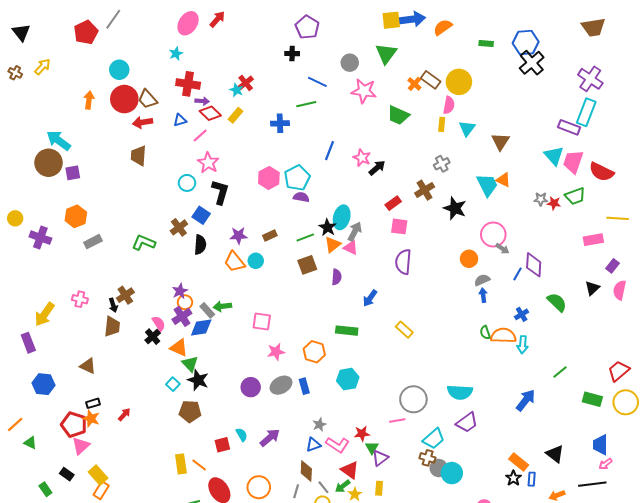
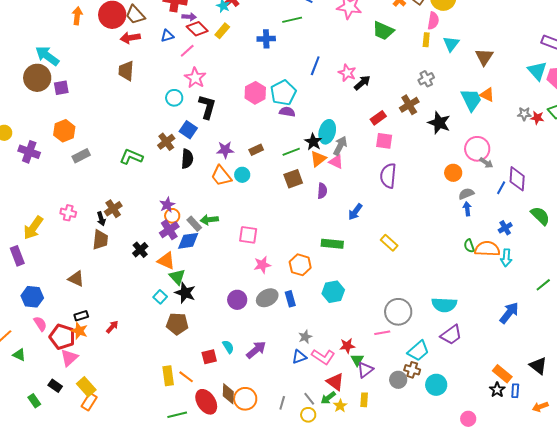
pink semicircle: (159, 323) -> (40, 324), moved
gray circle: (439, 468) -> (398, 380), moved
brown diamond: (306, 471) -> (228, 394), moved

